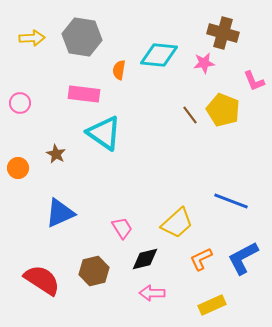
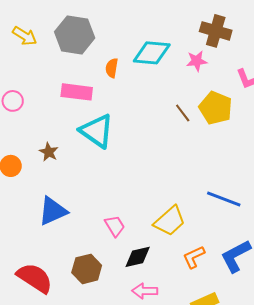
yellow arrow: (32, 38) -> (25, 36), turned 35

